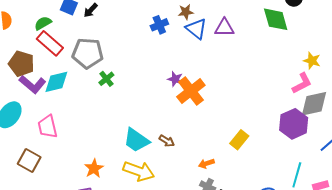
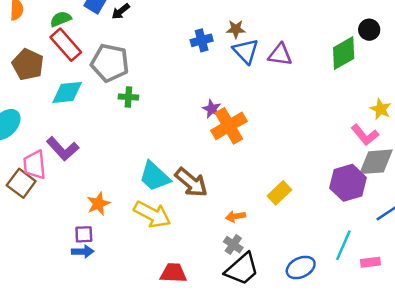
green diamond: (276, 19) -> (344, 53), turned 68
green cross: (106, 79) -> (128, 97), turned 35
pink L-shape: (302, 83) -> (365, 135), turned 70
purple L-shape: (32, 84) -> (63, 149), moved
pink trapezoid: (48, 127) -> (35, 165), moved
brown arrow: (167, 141) -> (191, 182), size x1.8

